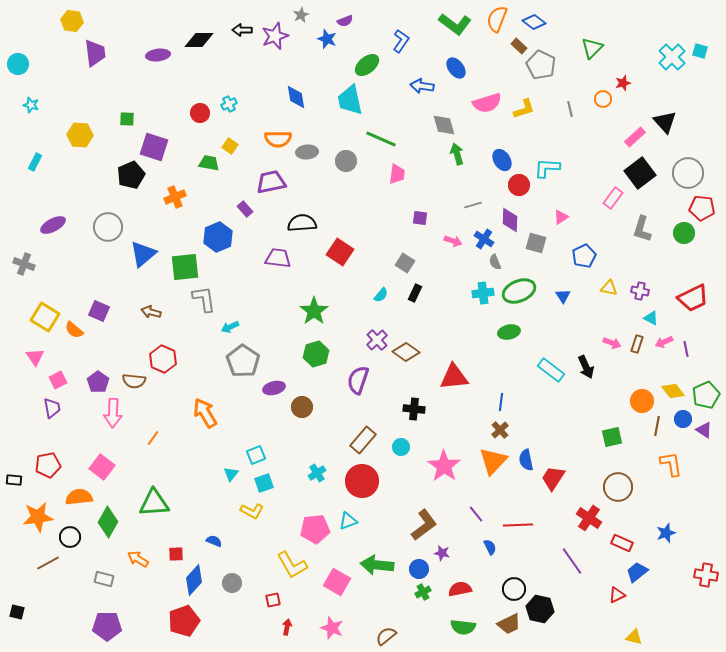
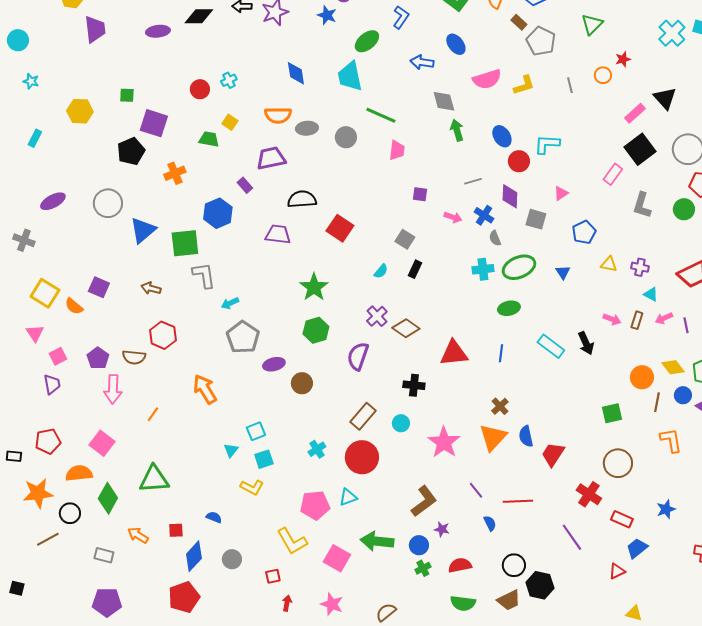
blue line: (501, 402) -> (501, 353), moved

